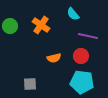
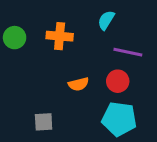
cyan semicircle: (73, 14) -> (106, 20), turned 72
orange cross: (41, 25) -> (60, 36), turned -30

